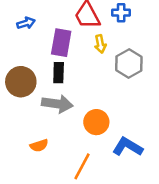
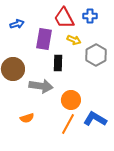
yellow arrow: (100, 44) -> (74, 40), turned -56
black rectangle: (59, 73) -> (58, 63), moved
orange line: (82, 166) -> (68, 124), moved

